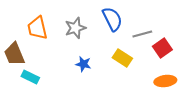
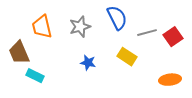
red square: (162, 48) -> (173, 37), moved

